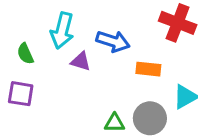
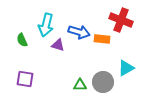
orange rectangle: (148, 69) -> (102, 39), moved
purple square: (21, 94) -> (25, 79), moved

